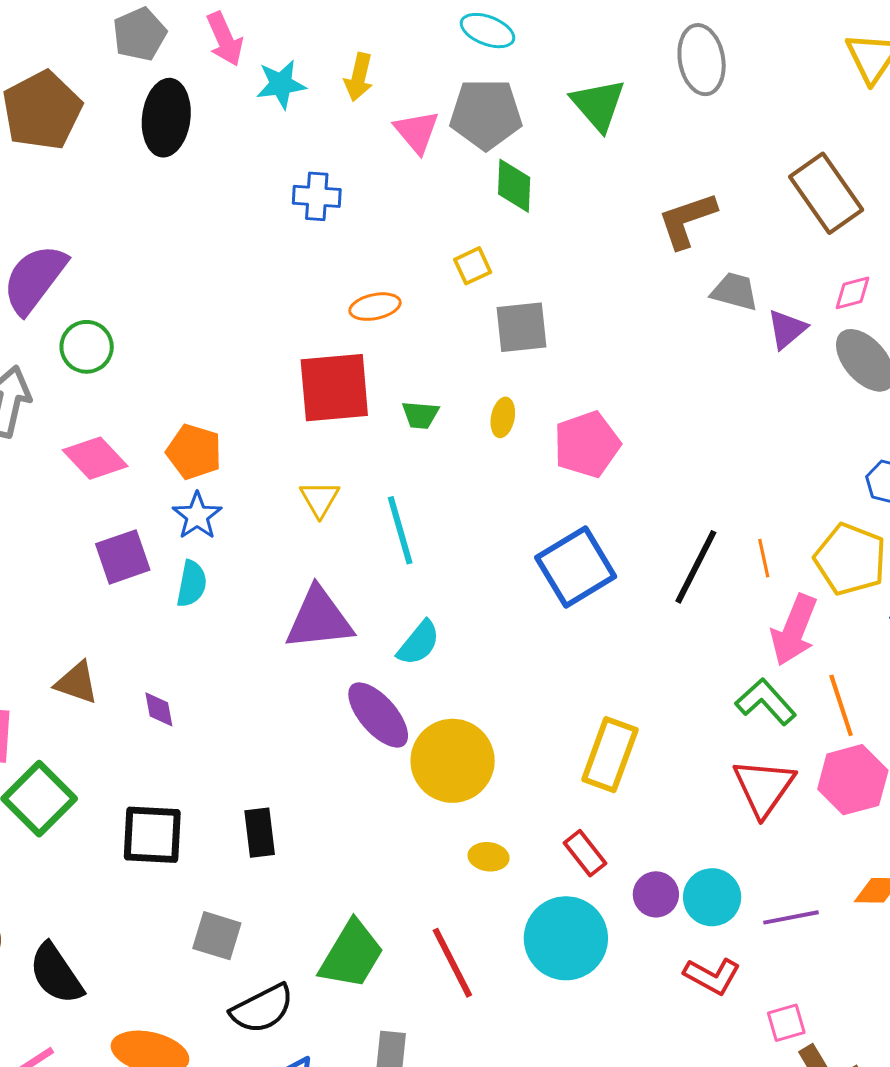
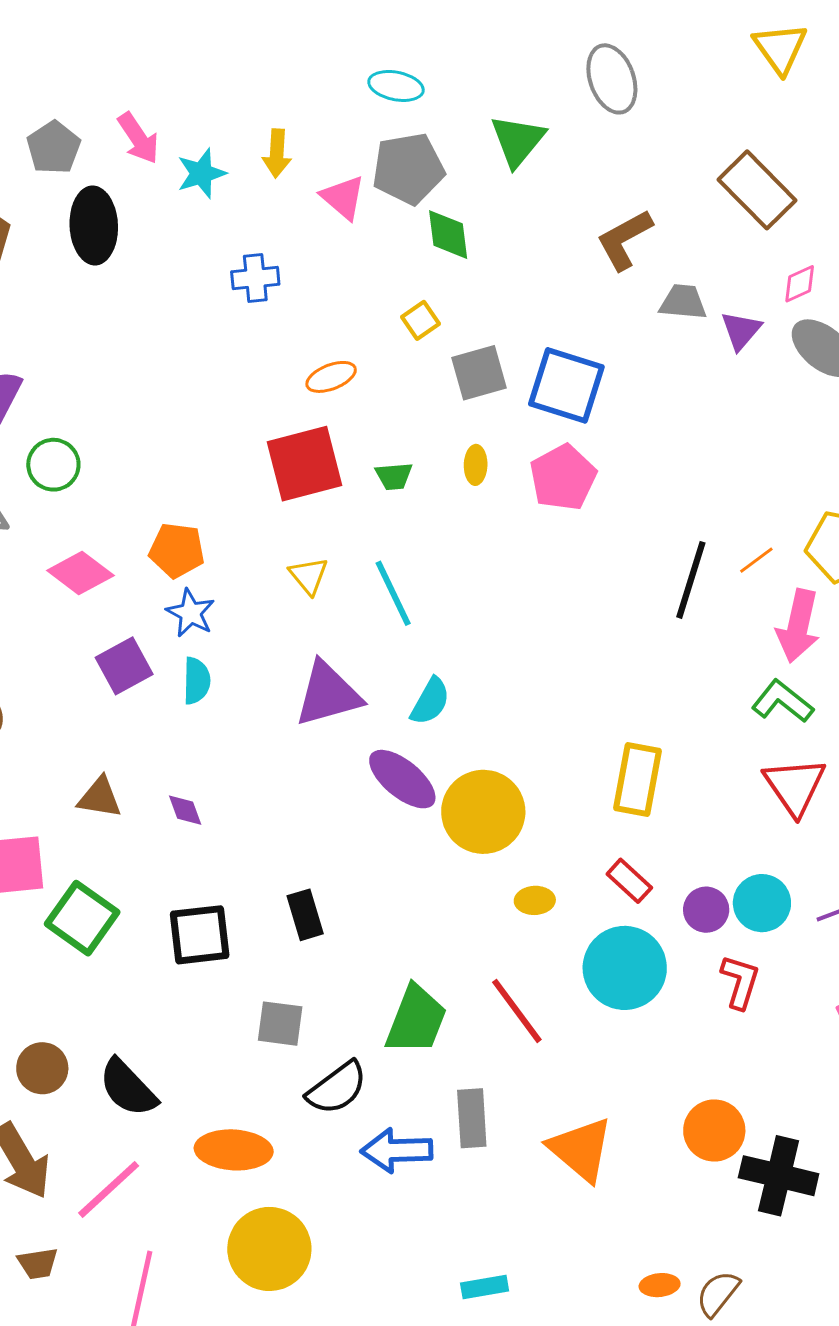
green triangle: (598, 105) -> (518, 141), turned 30
orange line: (764, 558) -> (756, 560), turned 75
blue square: (576, 567) -> (566, 385), moved, turned -32
red L-shape: (712, 976) -> (740, 982), moved, turned -92

